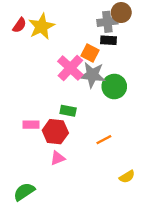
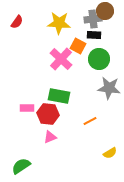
yellow star: (41, 26) -> (59, 23), moved, turned 30
gray star: (92, 75) -> (109, 88), moved
green circle: (114, 87) -> (99, 59), moved
green rectangle: (68, 111) -> (59, 96), size x1.5

